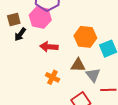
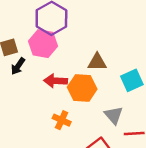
orange hexagon: (85, 37) -> (82, 88), moved
brown triangle: (78, 65) -> (97, 62), moved

